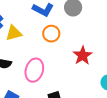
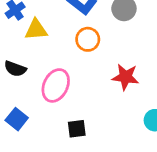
red star: (83, 56) -> (126, 77), turned 30

